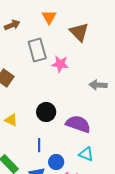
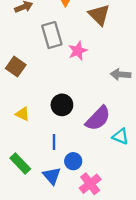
pink star: (60, 64) -> (78, 51), turned -30
purple semicircle: (78, 124) -> (98, 118), turned 115
cyan triangle: (86, 154) -> (121, 136), moved

